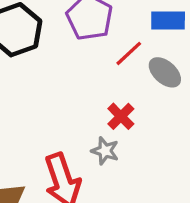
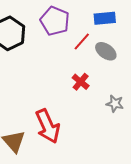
gray star: (105, 151) -> (115, 104), moved

